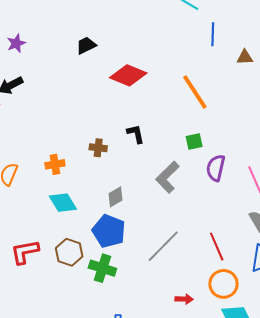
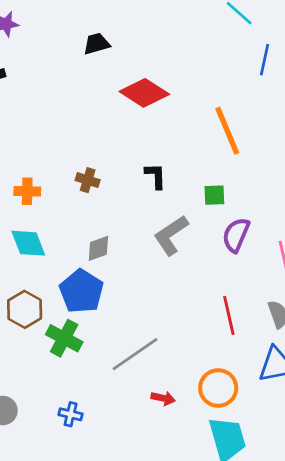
black L-shape: (136, 134) -> (156, 176), moved
gray line: (163, 246) -> (135, 354), moved
red line: (217, 246) -> (229, 316), moved

